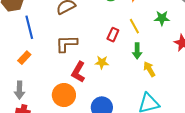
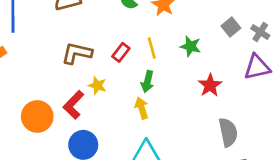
brown L-shape: (66, 44) -> (77, 53), moved
yellow arrow: (149, 69) -> (142, 108), moved
red L-shape: (78, 72) -> (74, 105), moved

